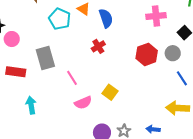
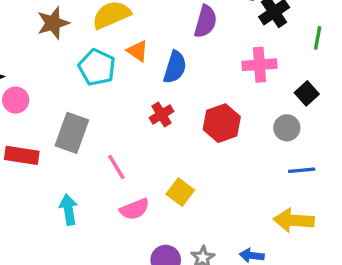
blue semicircle: (106, 18) -> (175, 67), turned 36
red hexagon: (147, 54) -> (222, 123), moved
gray rectangle: (45, 58) -> (72, 133), turned 35
blue line: (182, 78) -> (302, 170), turned -63
cyan arrow: (31, 105) -> (68, 210), moved

